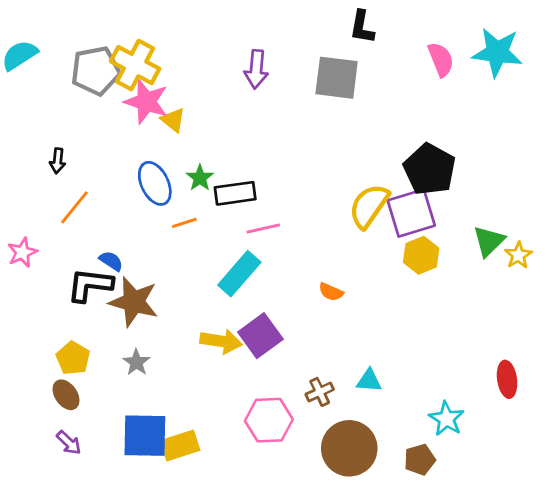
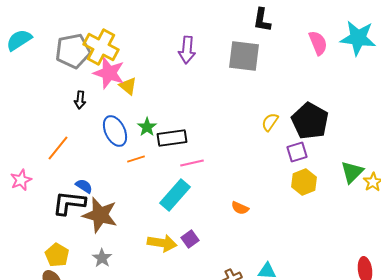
black arrow: (58, 161) -> (80, 100), moved
yellow semicircle: (369, 206) -> (270, 122), moved, size x0.6
purple square: (411, 213) -> (297, 152), size x0.6
purple square: (260, 336) -> (190, 239), size x0.6

